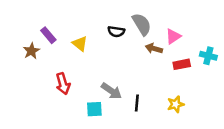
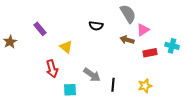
gray semicircle: (142, 24) -> (128, 14), moved
yellow triangle: (80, 44) -> (66, 47), moved
brown star: (31, 51) -> (10, 42), moved
cyan square: (94, 109) -> (70, 90), moved

